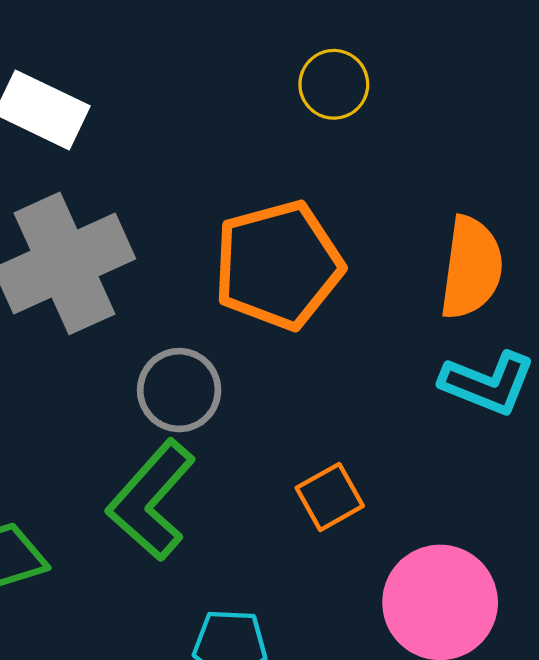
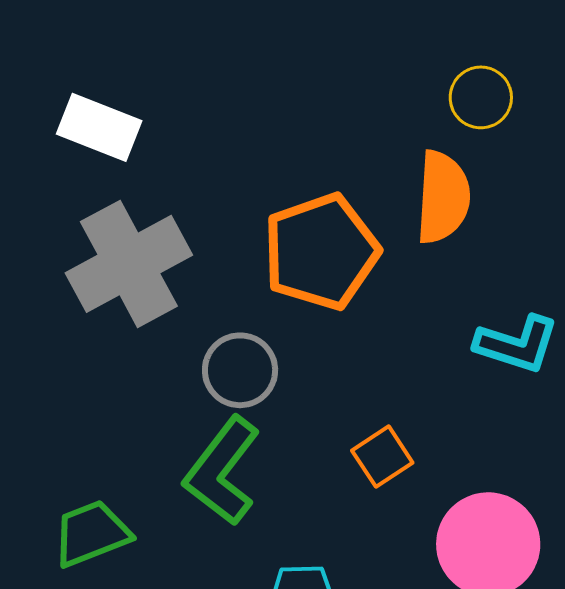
yellow circle: (334, 84) -> (481, 97), moved
orange semicircle: (471, 268) -> (443, 197), moved

